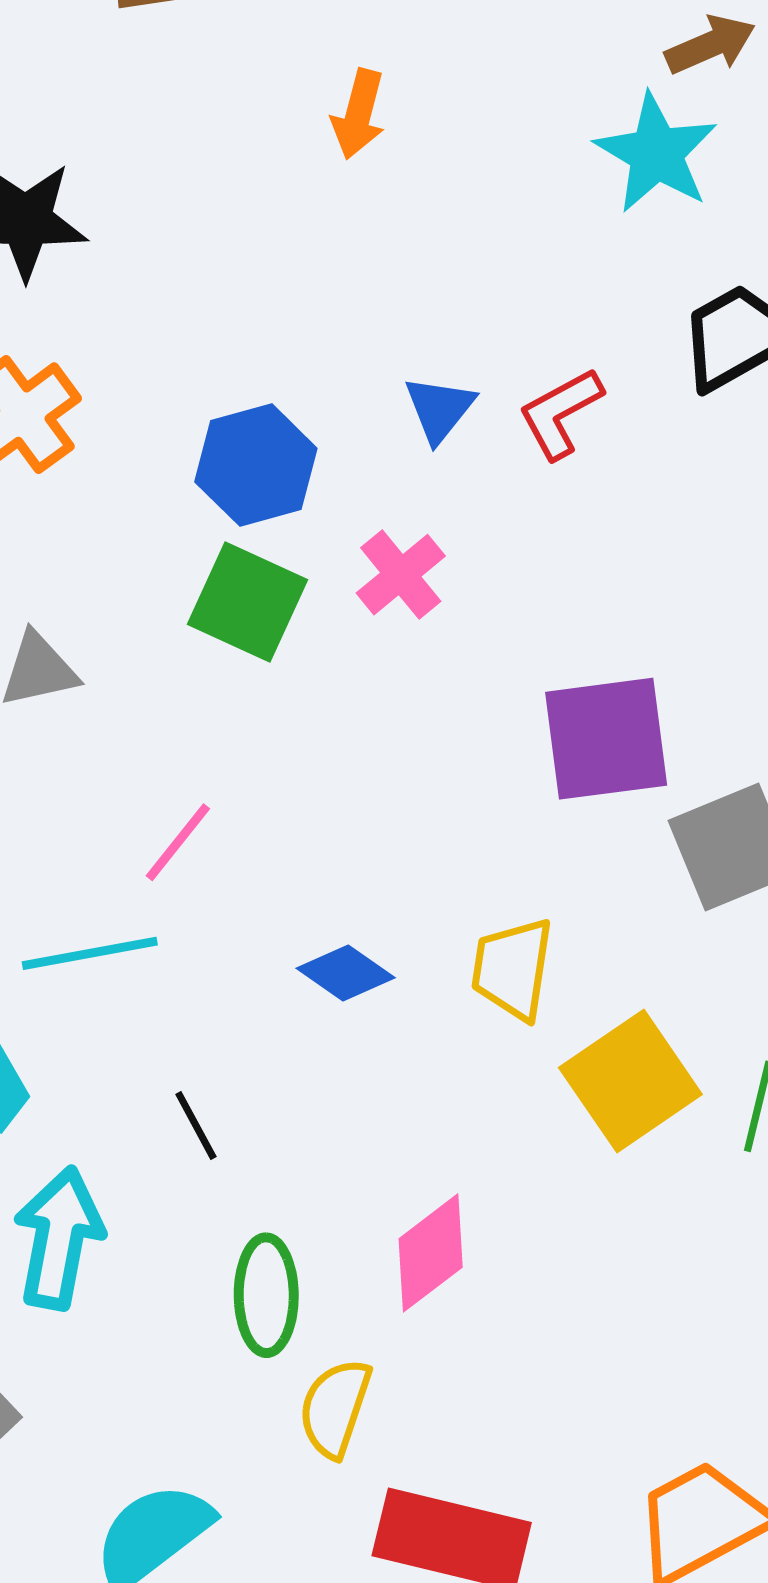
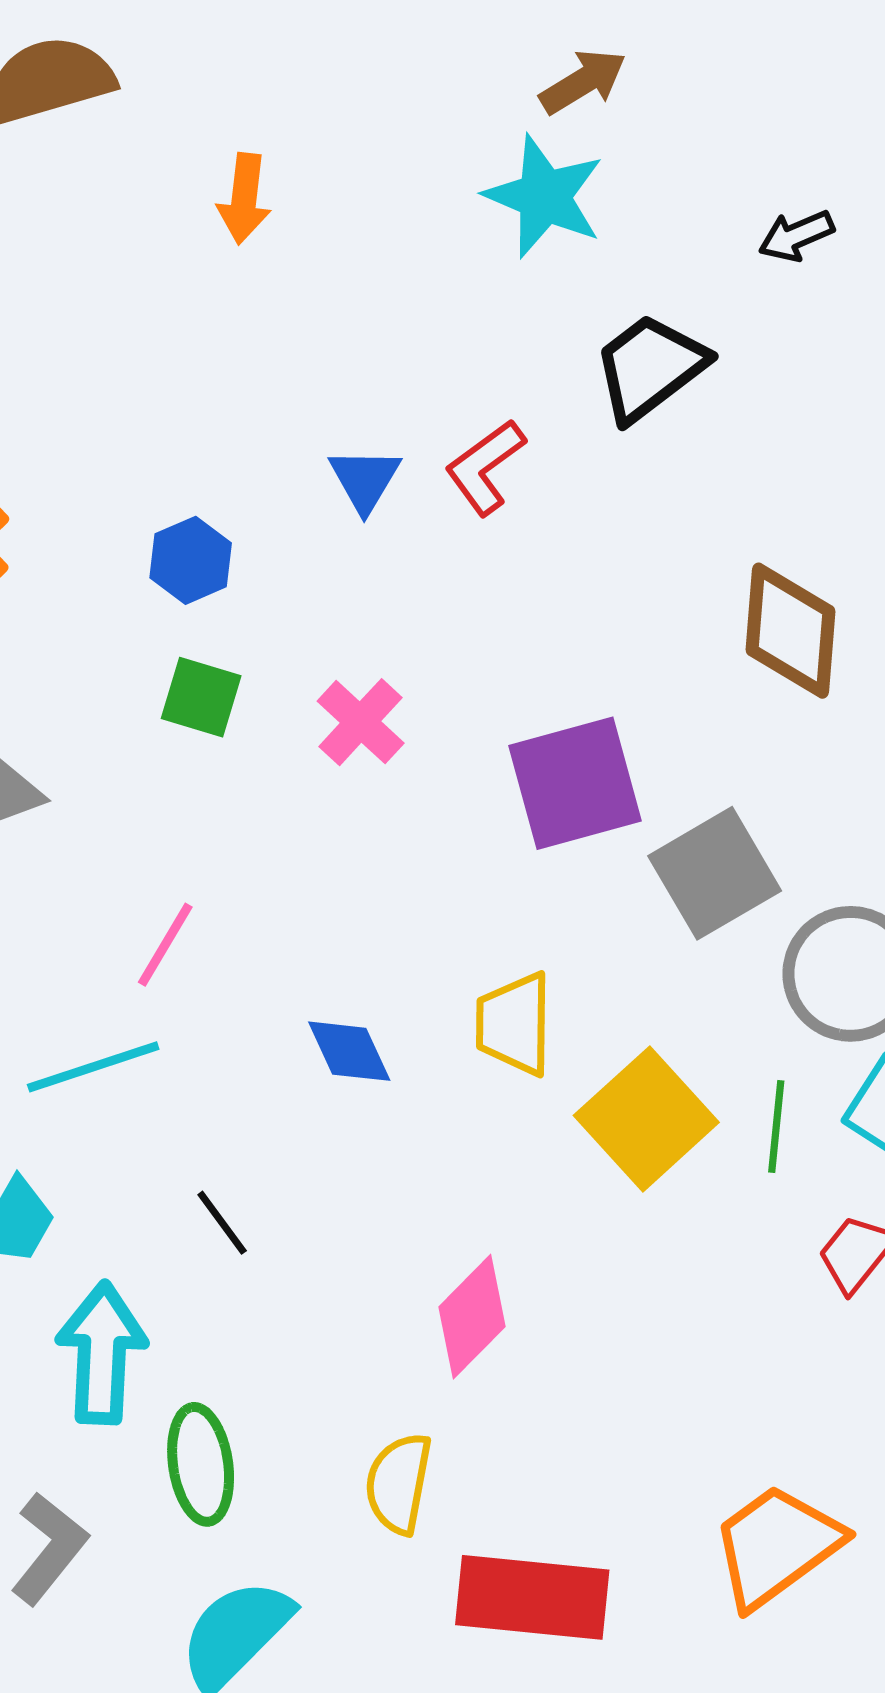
blue hexagon: (256, 465) -> (191, 560), size x0.7
pink cross: (401, 575) -> (361, 722), moved
green square: (247, 602) -> (201, 697), size x0.7
blue diamond: (346, 973) -> (349, 1051), turned 38
green ellipse: (266, 1295) -> (201, 1464), moved

